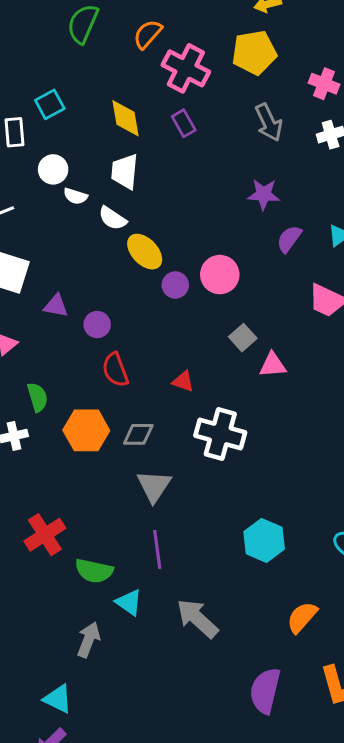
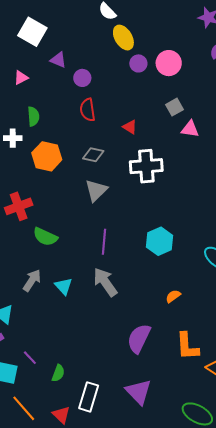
orange hexagon: (86, 430) -> (47, 156), moved
white cross: (220, 434) -> (146, 166), turned -32
purple line: (157, 549) -> (104, 242), moved
cyan triangle: (129, 602) -> (64, 286), moved
orange semicircle: (302, 617) -> (173, 296), size x0.7

